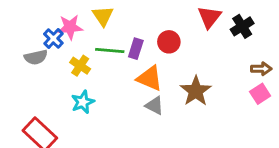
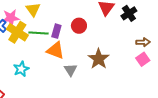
yellow cross: (80, 66) -> (17, 32), moved, size x1.5
orange triangle: (150, 78) -> (55, 50), moved
gray triangle: (154, 106) -> (71, 70), turned 32

